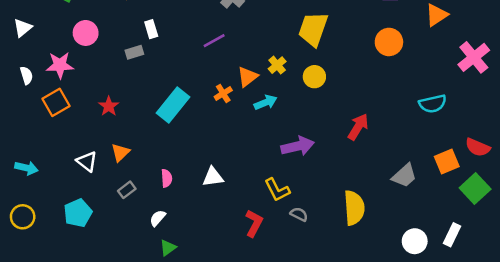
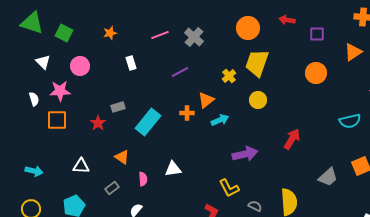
white triangle: (23, 28) -> (43, 62), moved, turned -35
gray rectangle: (134, 52) -> (118, 107), moved
yellow cross: (277, 65) -> (229, 76), moved
orange cross: (223, 93) -> (187, 113), turned 32
orange square: (56, 102) -> (57, 120), turned 30
orange triangle: (120, 153) -> (122, 157), moved, turned -42
white triangle: (87, 162) -> (81, 166), turned -36
white triangle: (213, 177) -> (173, 169), moved
gray semicircle: (299, 214) -> (255, 206), moved

